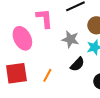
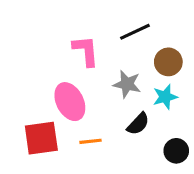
pink ellipse: (22, 38) -> (70, 102), moved
orange line: (47, 75) -> (91, 141), turned 56

